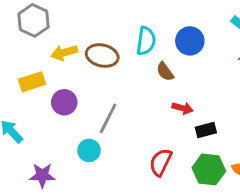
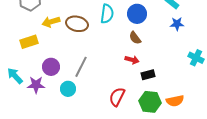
brown semicircle: (165, 72) -> (135, 38), moved
purple circle: (64, 102) -> (51, 67), moved
purple star: (42, 175) -> (36, 85), moved

